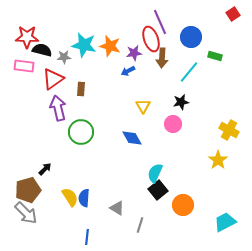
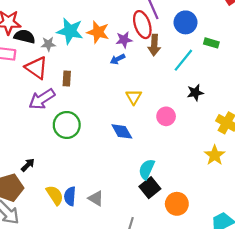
red triangle: (53, 79) -> (36, 68), turned -50
black star: (181, 102) -> (195, 93), moved
purple arrow: (58, 108) -> (42, 99), turned -110
gray triangle: (117, 208) -> (96, 198), moved

